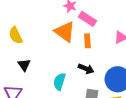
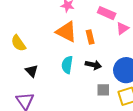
pink rectangle: (87, 19) -> (107, 13), moved
cyan semicircle: (59, 82) -> (67, 65), moved

